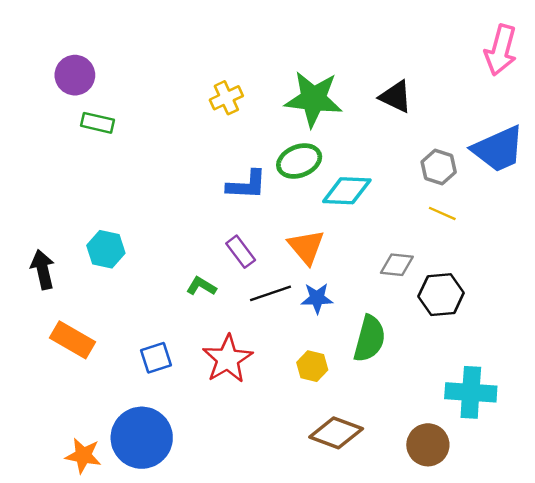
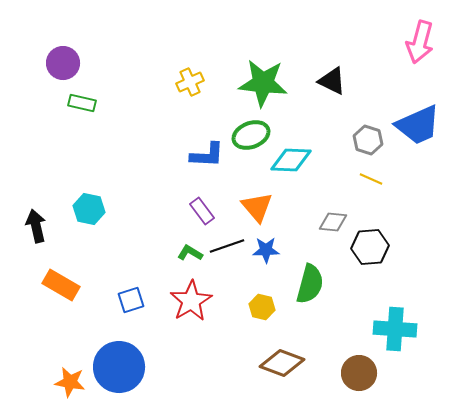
green L-shape: (201, 286) -> (190, 253), moved

